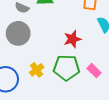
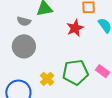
red star: (72, 39) -> (75, 28), moved

